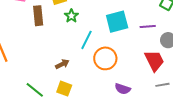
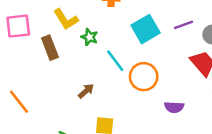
cyan line: (86, 40) -> (115, 61), turned -48
brown arrow: (62, 64) -> (86, 91), moved

